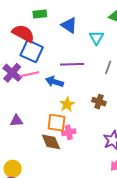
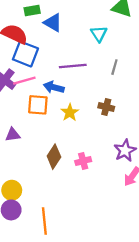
blue triangle: (69, 25) -> (53, 23), moved
orange square: (56, 123) -> (38, 105), moved
pink cross: (69, 132) -> (83, 161), moved
brown diamond: (51, 142) -> (54, 157), turned 60

